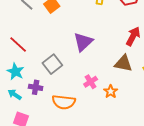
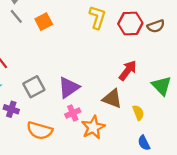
purple triangle: (83, 42) -> (69, 87), moved
orange star: (111, 92) -> (93, 127), size x1.5

